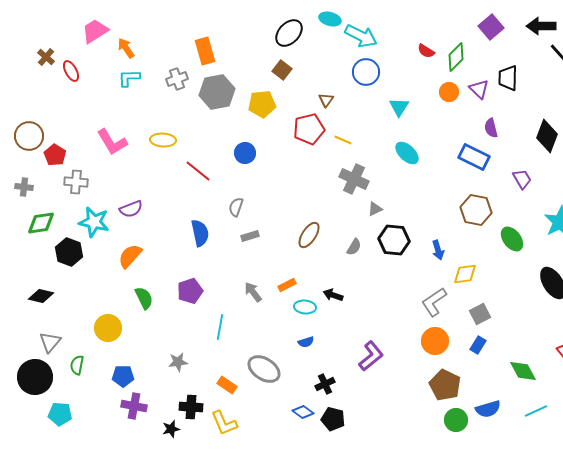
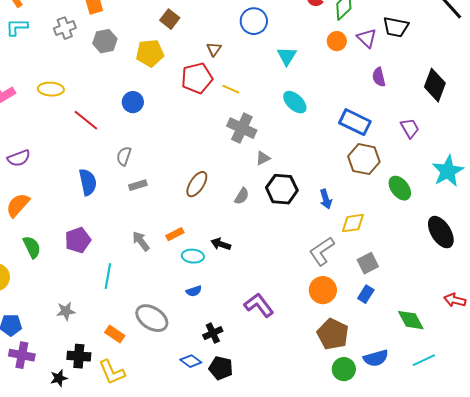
black trapezoid: (508, 78) -> (396, 27), turned -80
gray hexagon: (217, 92) -> (105, 41), size x0.7
blue rectangle: (474, 157) -> (355, 122), moved
purple L-shape: (371, 356) -> (259, 305), turned -88

